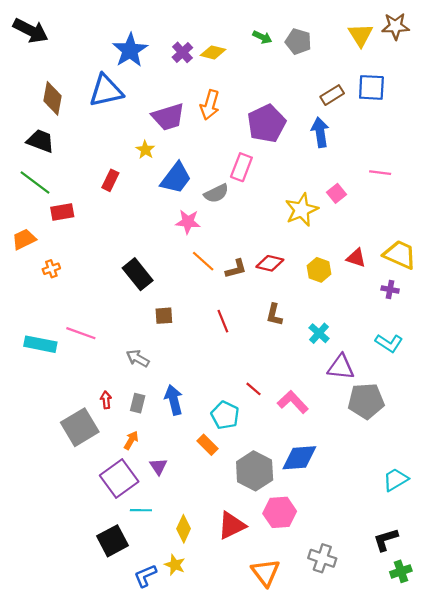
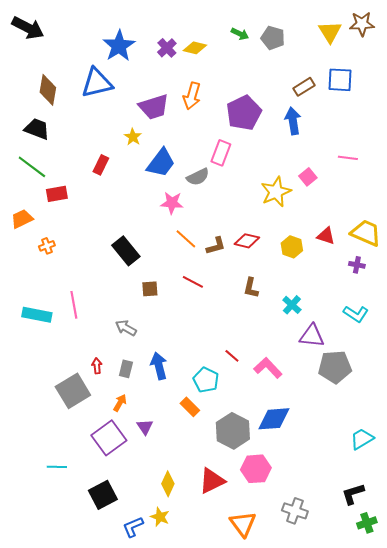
red line: (223, 321) -> (193, 282), moved, turned -40
pink line: (81, 333) -> (74, 305), turned 60
cyan line: (141, 510) -> (57, 467), moved

